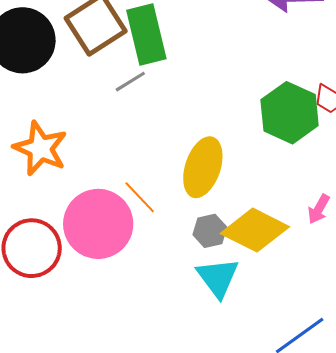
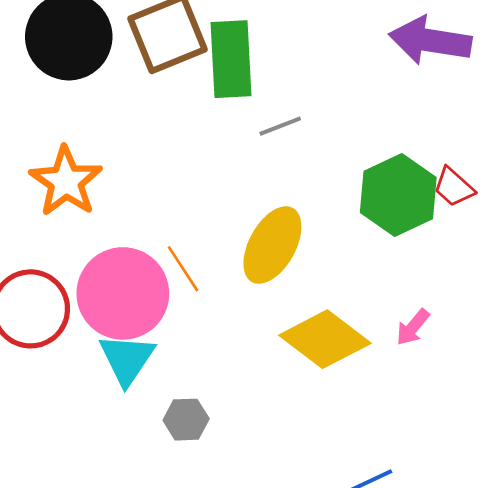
gray line: (130, 82) -> (280, 126), moved
gray hexagon: (210, 231) -> (186, 420), moved
cyan triangle: (218, 278) -> (127, 359), moved

